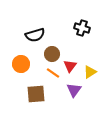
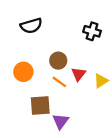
black semicircle: (35, 35) -> (31, 26), moved
purple triangle: (74, 90) -> (61, 121), moved

